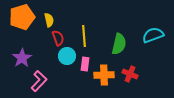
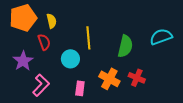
red semicircle: (58, 38) -> (44, 42), moved
pink rectangle: (85, 64) -> (80, 88), moved
orange cross: (104, 75) -> (109, 79), turned 30

